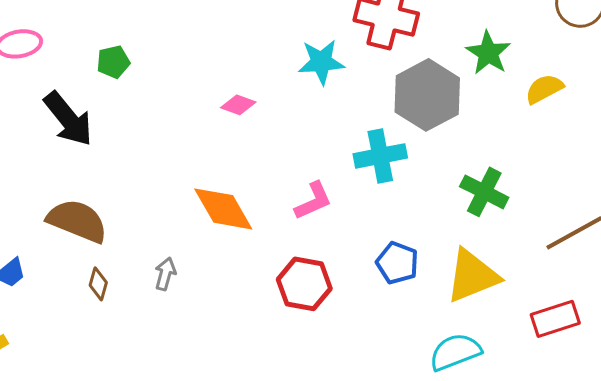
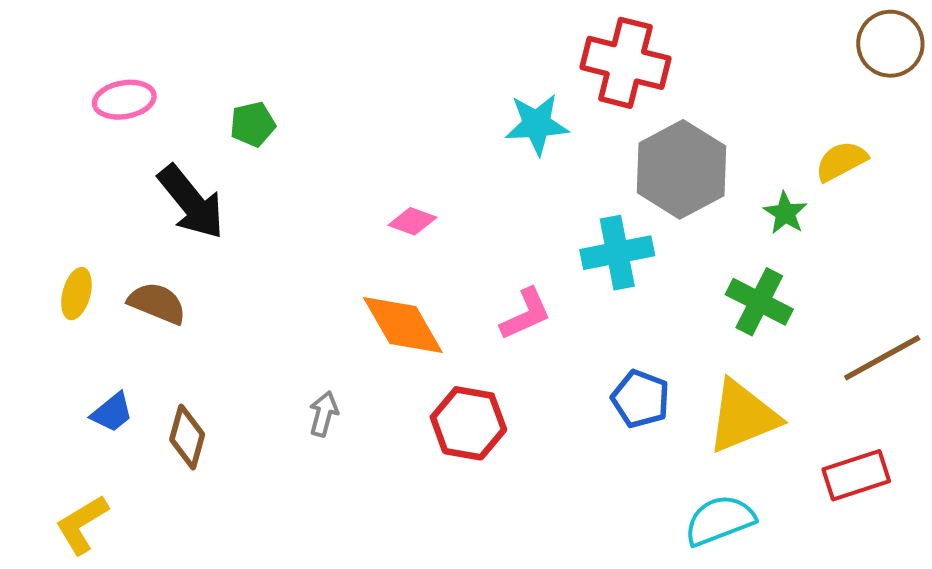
green star: (488, 53) -> (785, 213), moved, size x0.7
pink diamond: (238, 105) -> (412, 221), moved
brown semicircle: (77, 221) -> (157, 303), moved, size x0.7
brown diamond: (98, 284) -> (187, 437), moved, size x1.4
red hexagon: (304, 284) -> (468, 423), moved

